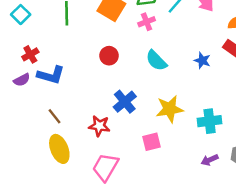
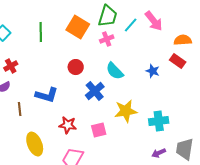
blue L-shape: (51, 75) -> (47, 95), moved
blue cross: (125, 102) -> (95, 91), moved
brown line: (55, 116) -> (20, 109), moved, turned 32
pink square: (151, 142) -> (99, 130), moved

